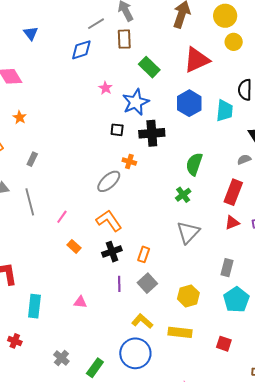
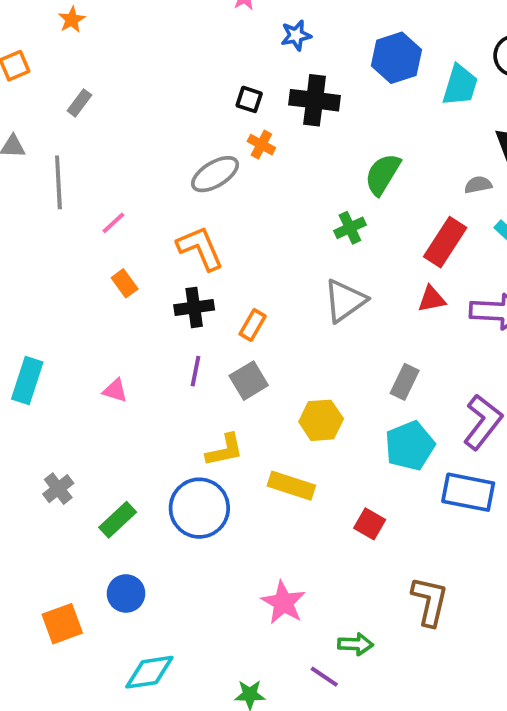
blue star: (136, 102) -> (296, 35), size x0.6
black square: (117, 130) -> (249, 99), moved
yellow L-shape: (142, 321) -> (225, 450), turned 115

